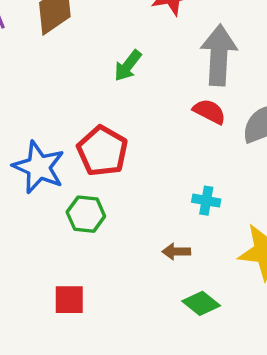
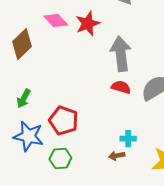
green arrow: (128, 66) -> (24, 99), moved
brown arrow: (176, 252) -> (117, 156), moved

